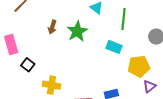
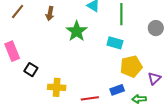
brown arrow: (52, 27) -> (50, 14), moved
yellow pentagon: (139, 66) -> (131, 66), moved

